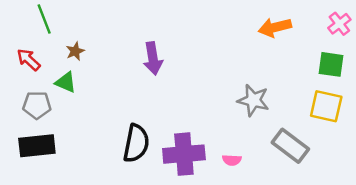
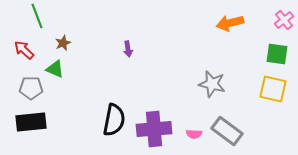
purple arrow: (153, 58) -> (128, 49), size x0.6
gray rectangle: (290, 146) -> (227, 131), moved

